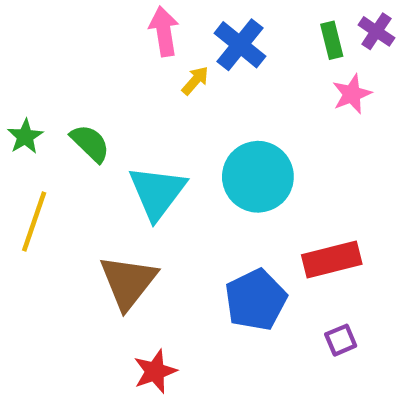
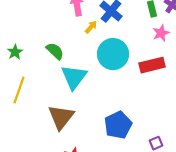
green semicircle: (90, 143) -> (55, 51), moved
cyan circle: (258, 177) -> (113, 54), moved
red rectangle: (332, 260) -> (152, 65), moved

